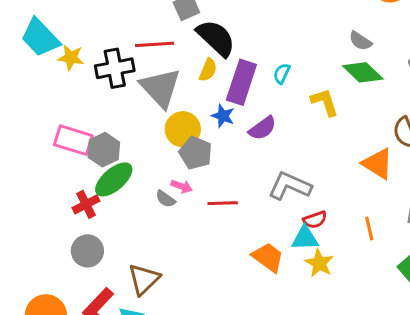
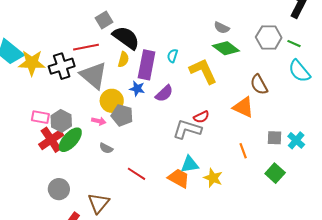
yellow star: (71, 58) -> (32, 63), size x1.5
yellow L-shape: (325, 102) -> (203, 71), size x1.4
pink rectangle: (73, 140) -> (40, 117), size x0.7
pink arrow: (182, 186) -> (99, 121), moved
red line: (223, 203) -> (136, 174), moved, turned 42
red cross: (86, 204) -> (51, 140), moved, size x1.4
red semicircle: (315, 220) -> (201, 117), moved
cyan triangle: (305, 238) -> (190, 164), moved

